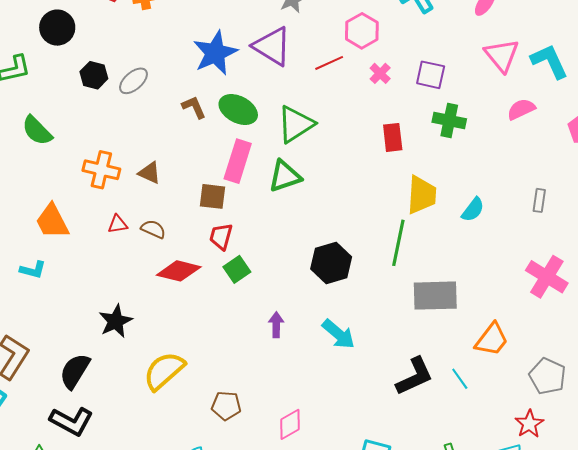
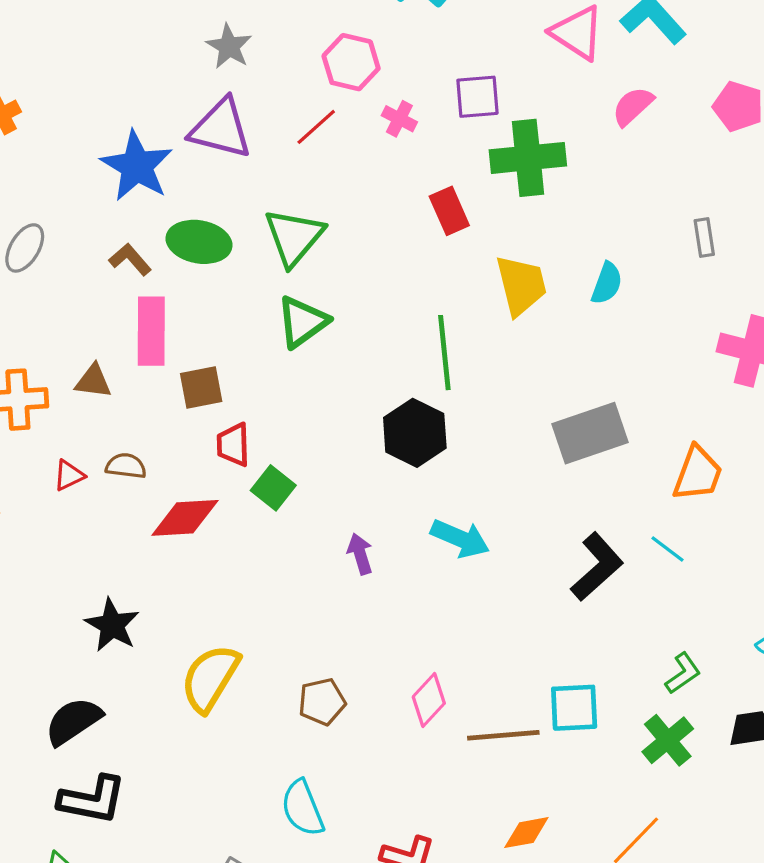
green cross: (449, 120) -> (528, 158), size x1.4
pink rectangle: (238, 161) -> (151, 331), moved
green line: (398, 243) -> (444, 353), moved
black semicircle: (75, 371) -> (73, 721), turned 42

